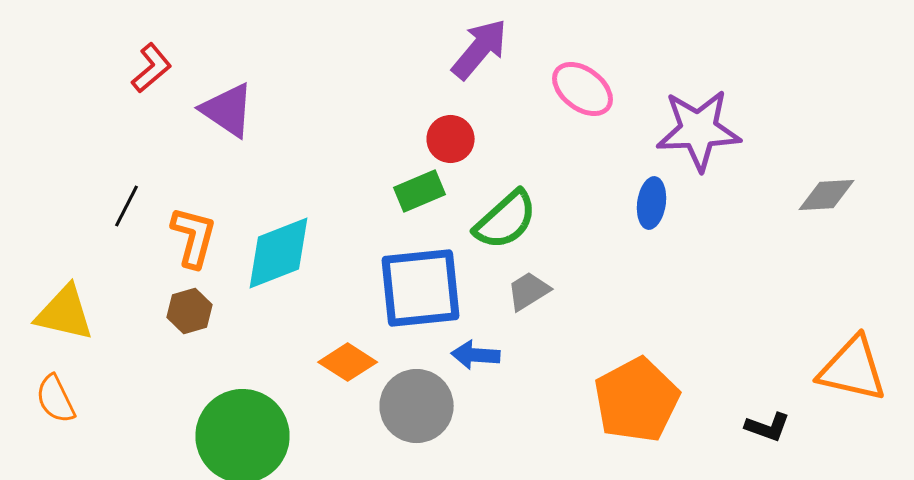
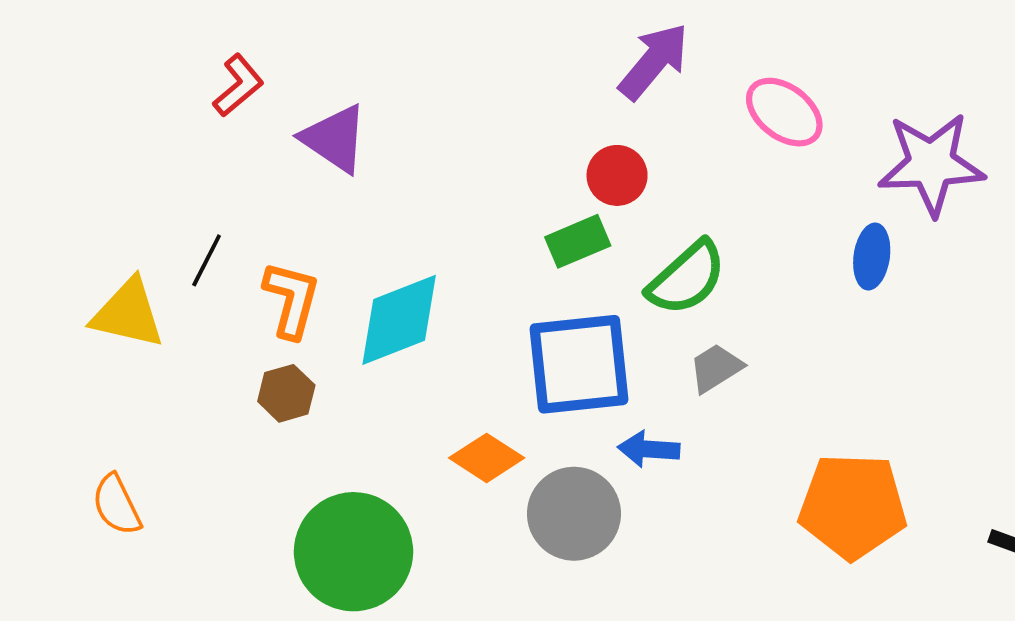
yellow triangle: (64, 313) -> (128, 314), moved
orange pentagon: (636, 400) -> (853, 506), turned 30

